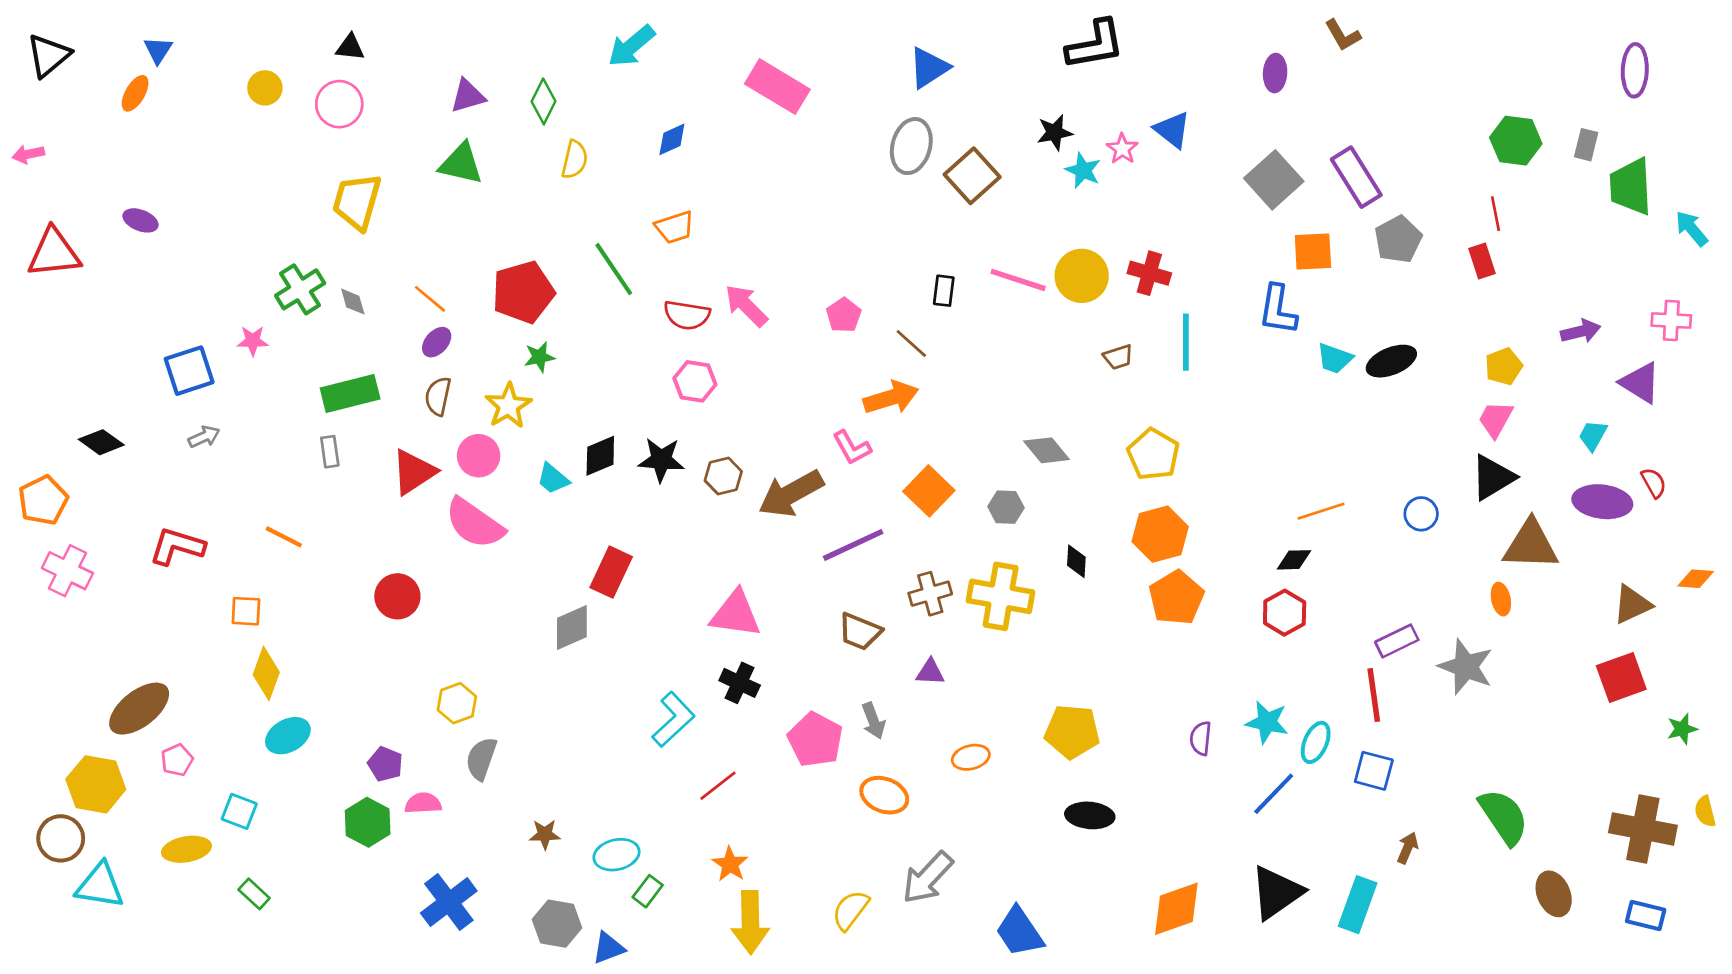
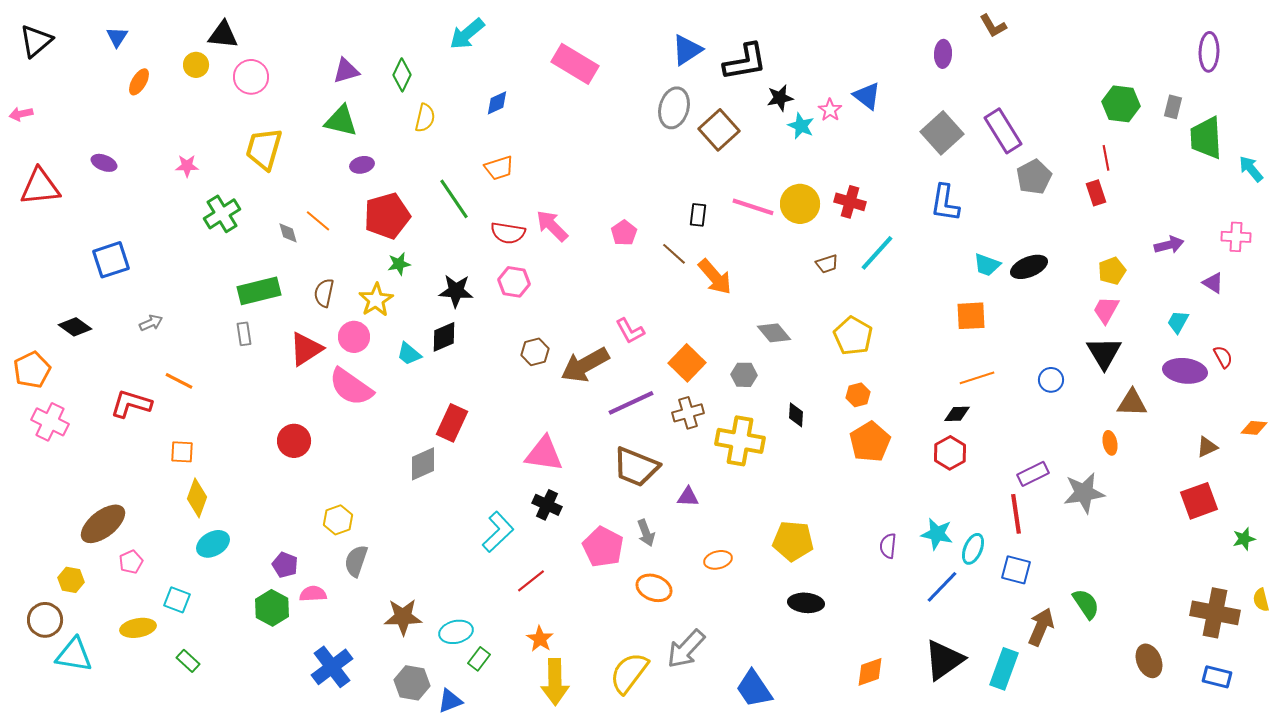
black L-shape: (1095, 45) -> (745, 62), moved
black triangle: (350, 47) -> (223, 35), moved, size x1.4
orange ellipse: (135, 93) -> (139, 82), moved
orange square: (1313, 252) -> (971, 316), moved
gray diamond: (353, 302) -> (288, 233), moved
blue L-shape: (1278, 310) -> (945, 203), moved
pink star: (253, 341) -> (187, 166), moved
purple ellipse: (437, 342) -> (362, 165), moved, turned 35
cyan line: (1186, 342) -> (877, 253), turned 42
blue square: (189, 371) -> (111, 260), moved
purple triangle: (1640, 383) -> (1213, 283), size x0.7
orange arrow: (891, 398) -> (715, 277), moved, turned 66
black star: (661, 460) -> (456, 291), moved
black triangle: (1493, 477) -> (1104, 353), turned -30
orange hexagon: (1160, 534) -> (858, 395), size x0.6
orange line: (284, 537) -> (179, 381), moved
brown triangle: (1531, 545) -> (1132, 403), size x0.7
brown cross: (930, 594) -> (688, 413), moved
brown triangle: (1632, 604) -> (1207, 447), size x0.7
brown trapezoid: (860, 632) -> (636, 467), size x1.4
gray star: (1466, 667) -> (1084, 493), turned -30
yellow hexagon: (96, 784) -> (71, 580), size x0.6
green semicircle: (1504, 817) -> (1086, 604), moved, size x0.7
brown star: (545, 834) -> (403, 617), size x1.6
brown arrow: (1408, 848) -> (1041, 627), size x1.6
orange diamond: (1176, 909) -> (870, 672), size x0.7
yellow semicircle: (850, 910) -> (629, 673), size x1.4

